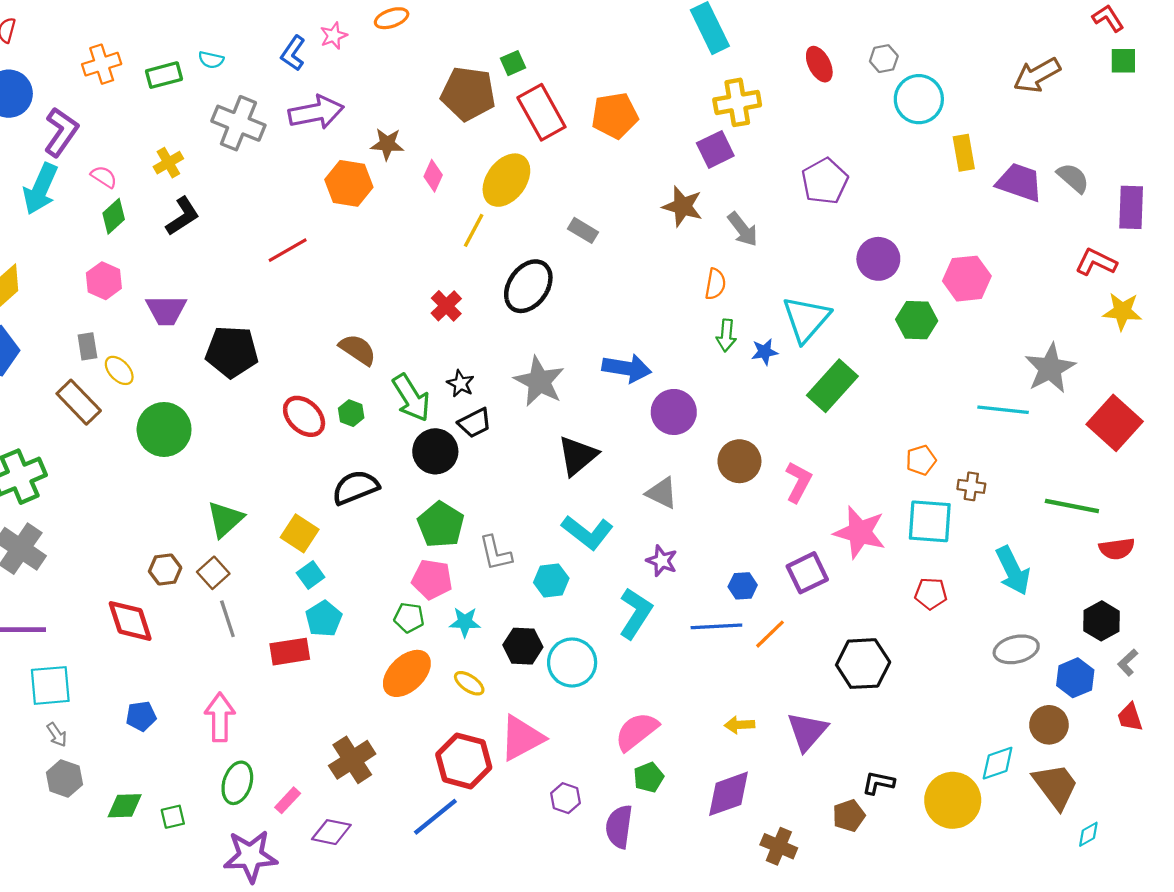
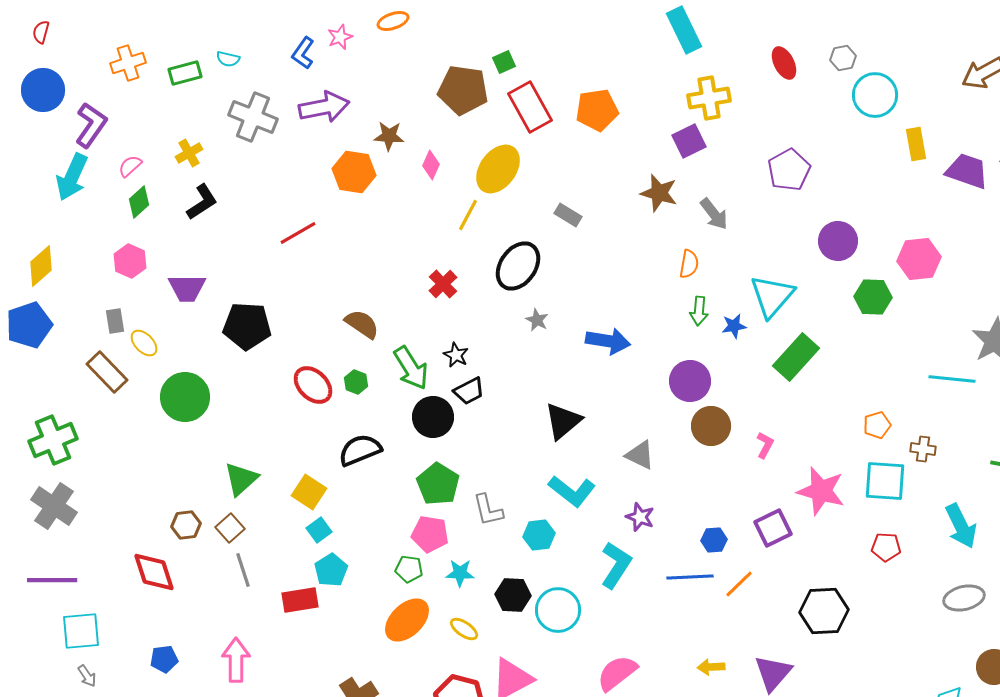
pink semicircle: (104, 177) -> (130, 166), turned -75
gray star: (539, 381) -> (537, 320), moved, size x0.5
purple circle: (674, 412) -> (690, 381), moved
pink L-shape: (798, 482) -> (765, 445), size x0.7

